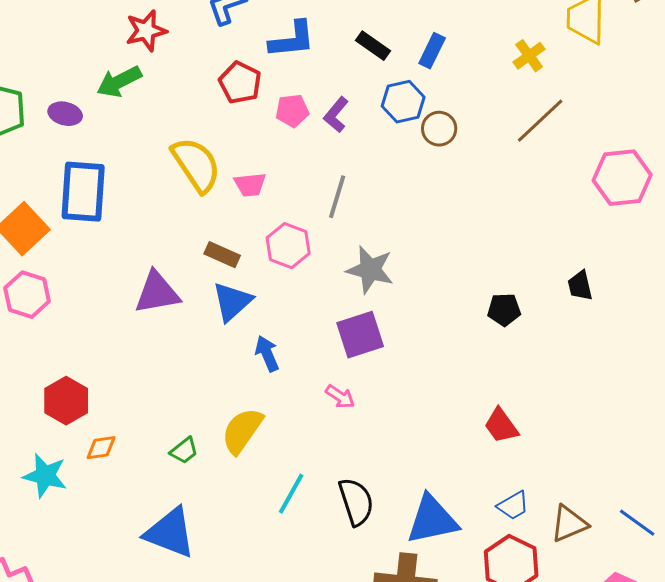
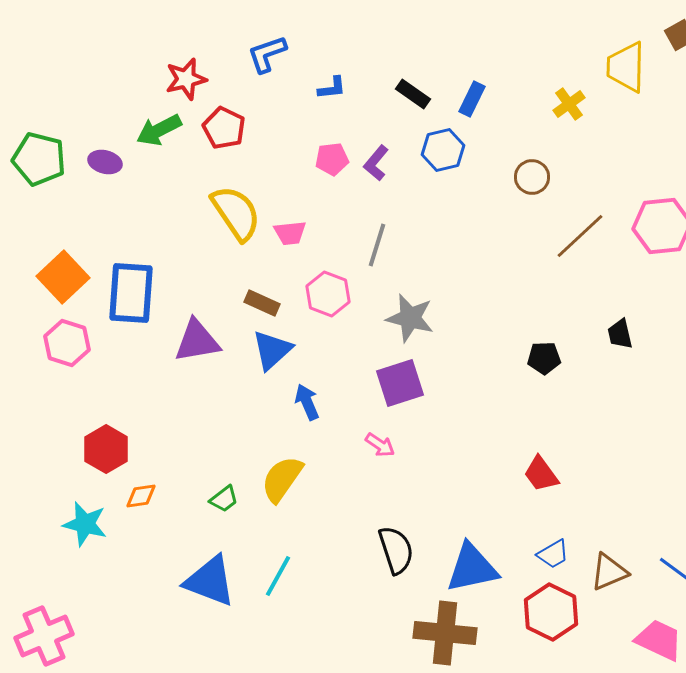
blue L-shape: (292, 40) -> (332, 88), size x0.6
red pentagon: (240, 83) -> (224, 128), moved
brown line: (540, 121) -> (580, 236), moved
brown circle: (439, 129) -> (532, 177), moved
blue rectangle: (83, 192) -> (131, 293), moved
cyan line: (291, 494) -> (278, 576), moved

